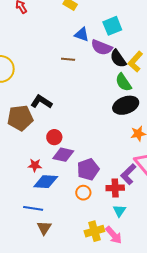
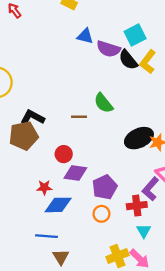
cyan square: (112, 26) -> (135, 35), moved
brown line: (68, 59) -> (79, 117), moved
green semicircle: (123, 82) -> (103, 103), moved
black L-shape: (41, 102) -> (32, 117), moved
black ellipse: (126, 105) -> (139, 138), moved

